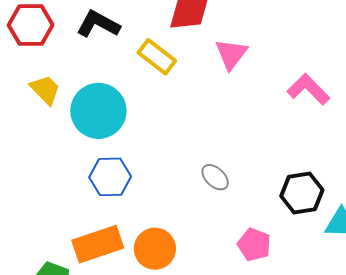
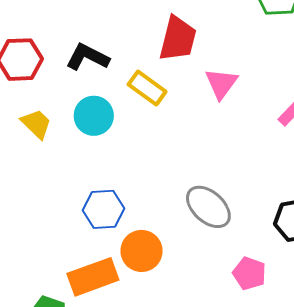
cyan circle: (98, 111) -> (94, 116), moved, size x0.7
gray ellipse: (215, 177) -> (208, 207), size x1.6
orange circle: (155, 249) -> (141, 251), moved

